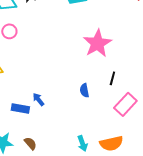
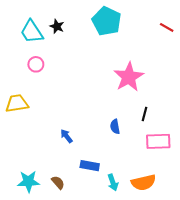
pink rectangle: (125, 104) -> (158, 141), turned 45
blue rectangle: (20, 108) -> (90, 166), moved

